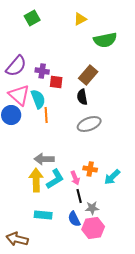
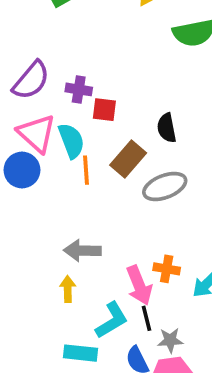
brown rectangle: (88, 75) -> (128, 159), moved
black semicircle: (82, 97) -> (167, 128), moved
pink arrow: (75, 178) -> (139, 285), size x1.5
cyan L-shape: (55, 179) -> (112, 320), moved
yellow arrow: (36, 180) -> (68, 289), size x0.6

